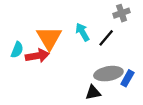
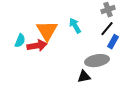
black line: (106, 38) -> (107, 29), moved
blue rectangle: (127, 78) -> (113, 42), moved

